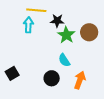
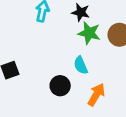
green star: (66, 35) -> (89, 33), turned -30

